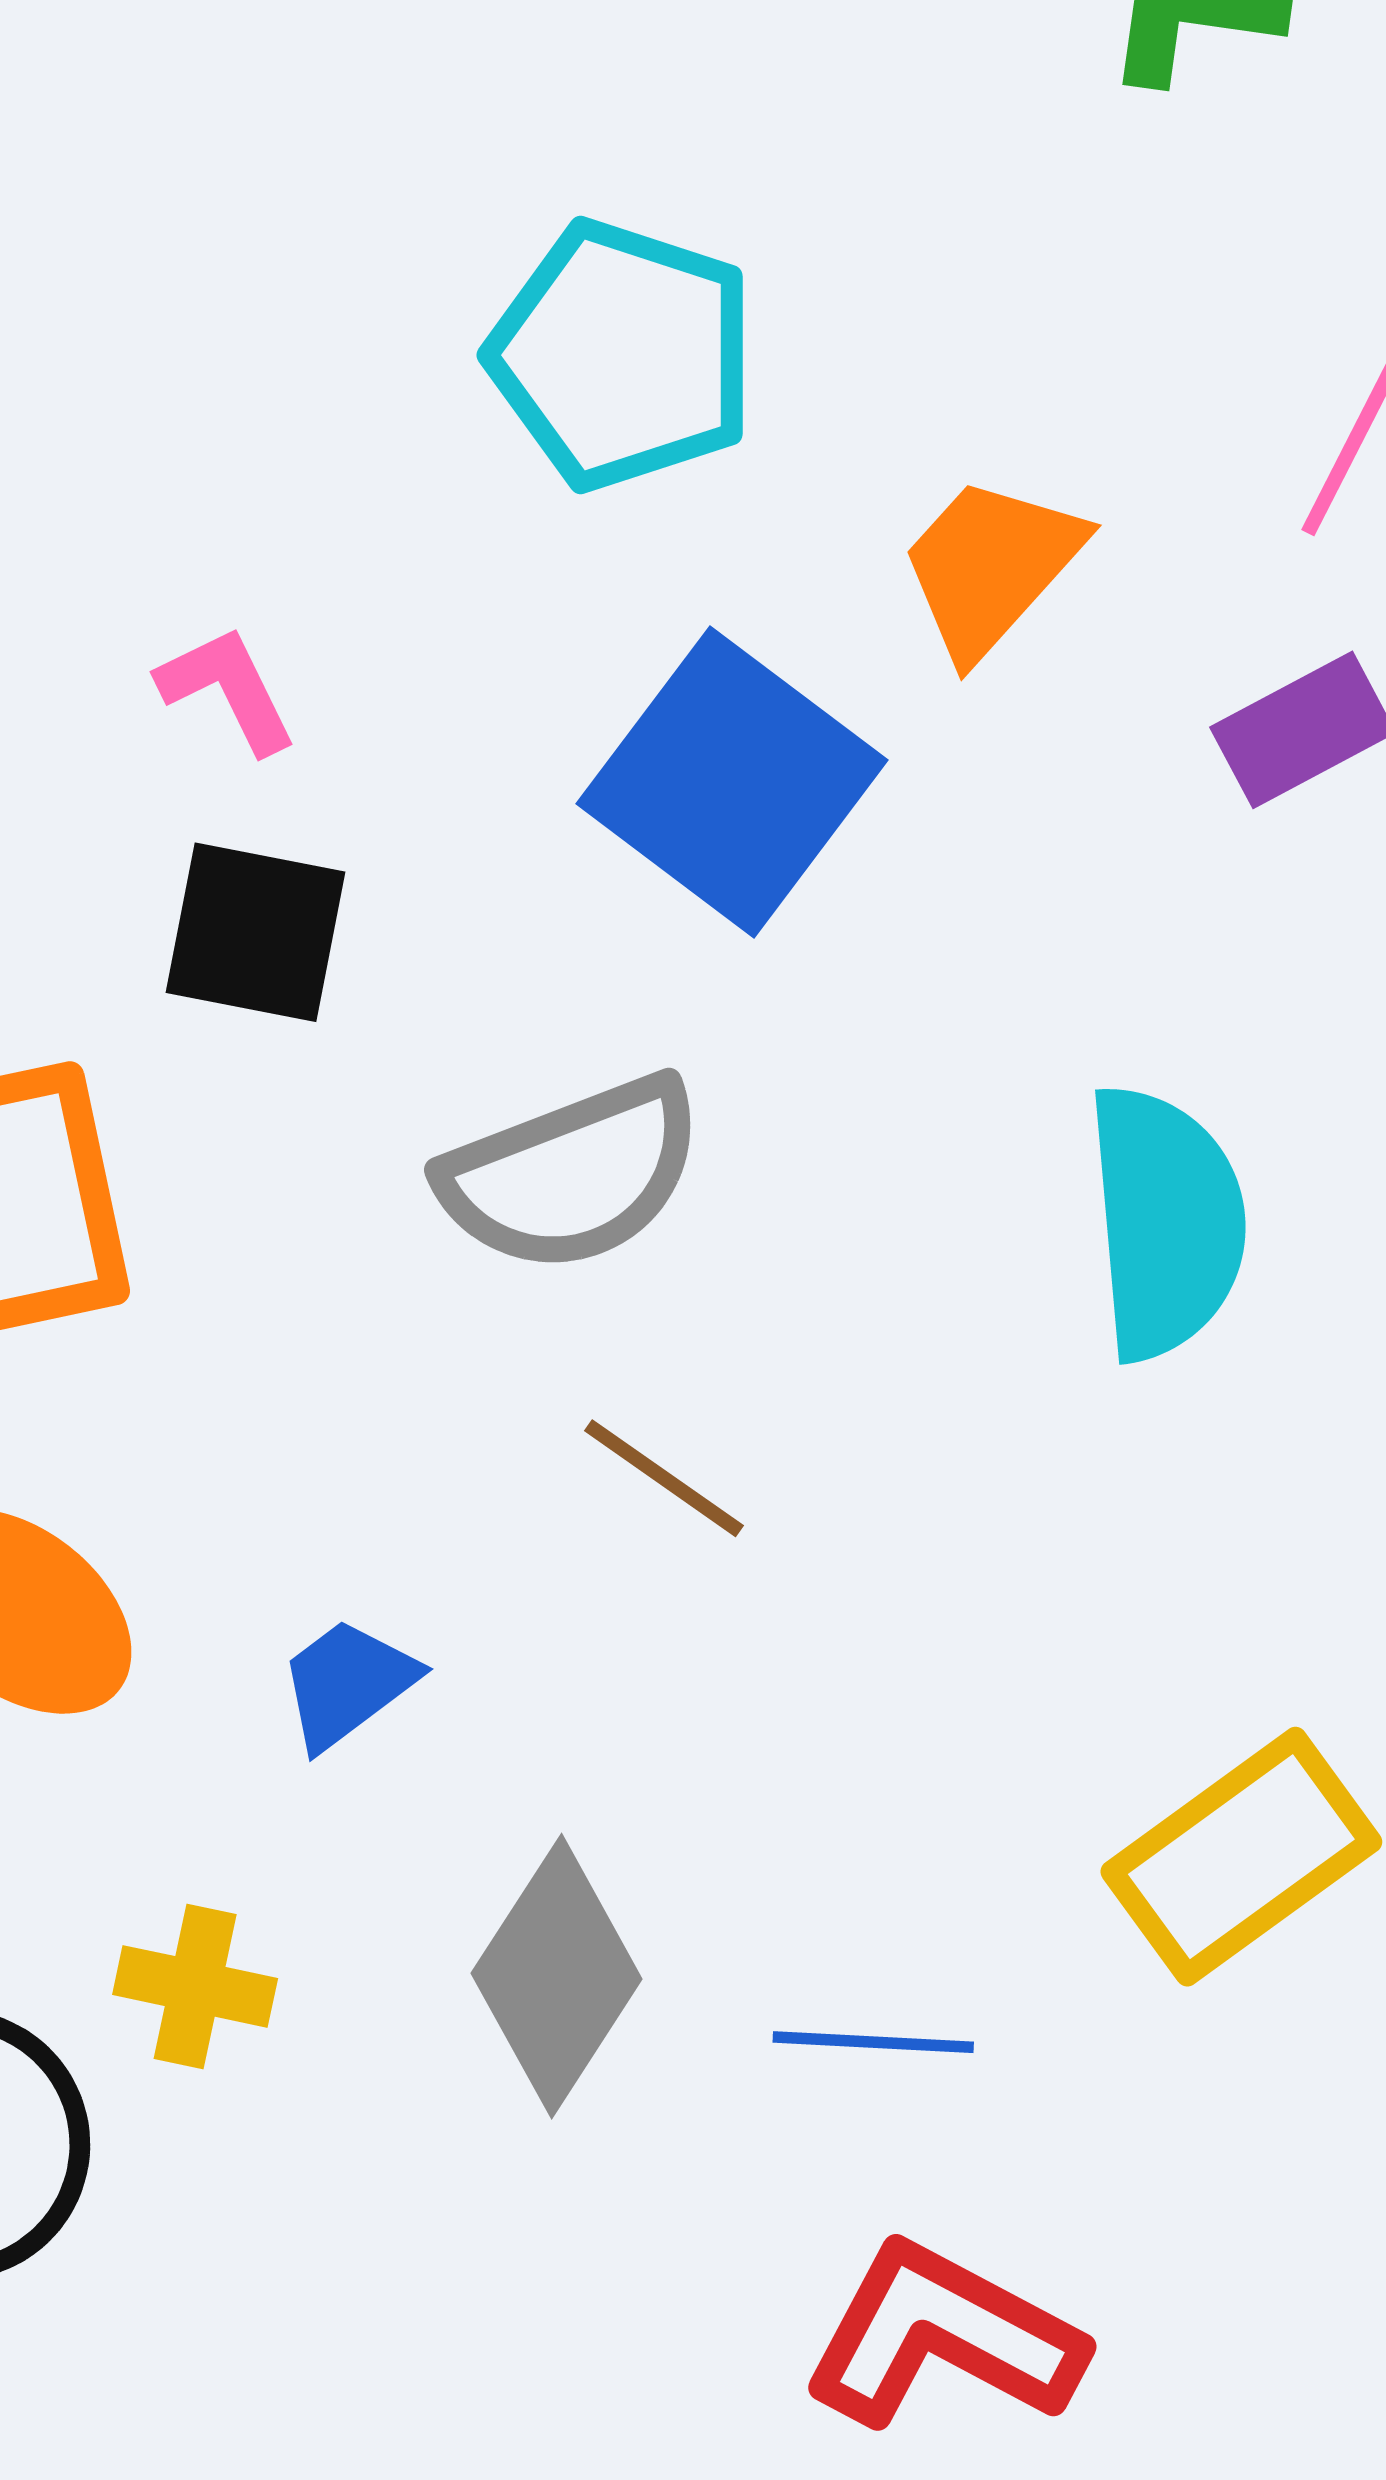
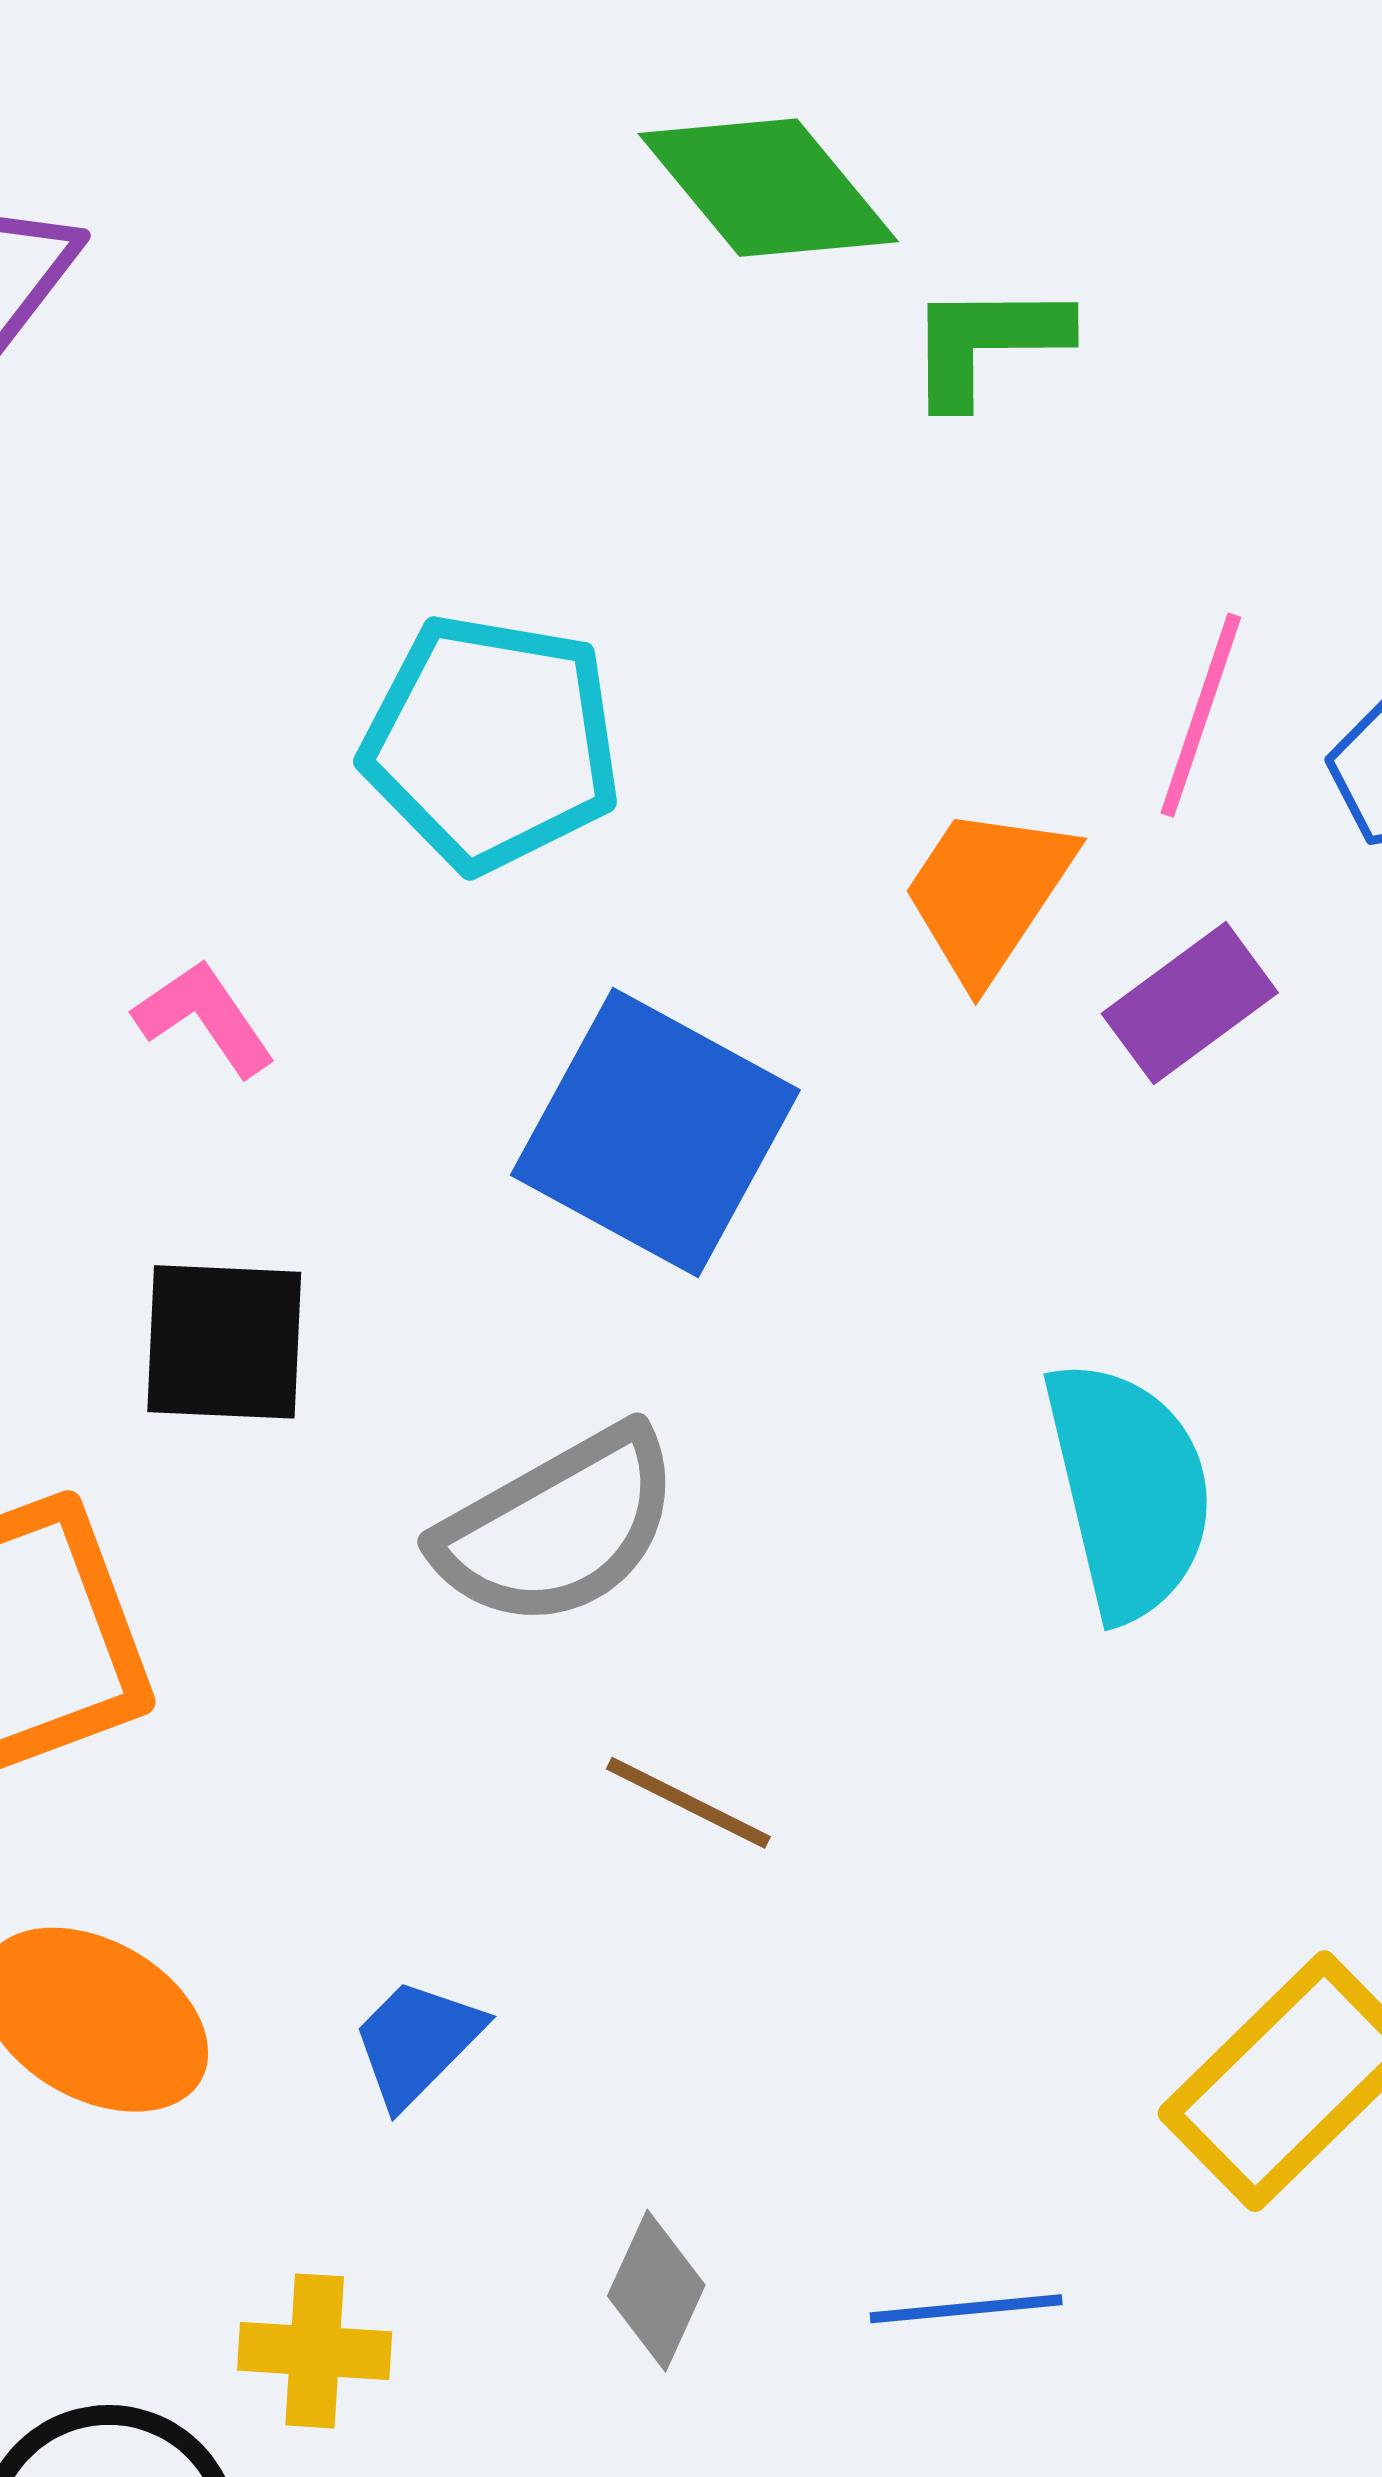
orange trapezoid: (991, 567) -> (988, 893), moved
pink L-shape: (227, 689) -> (205, 1018), moved
gray diamond: (557, 1976) -> (656, 2291), size x0.6

